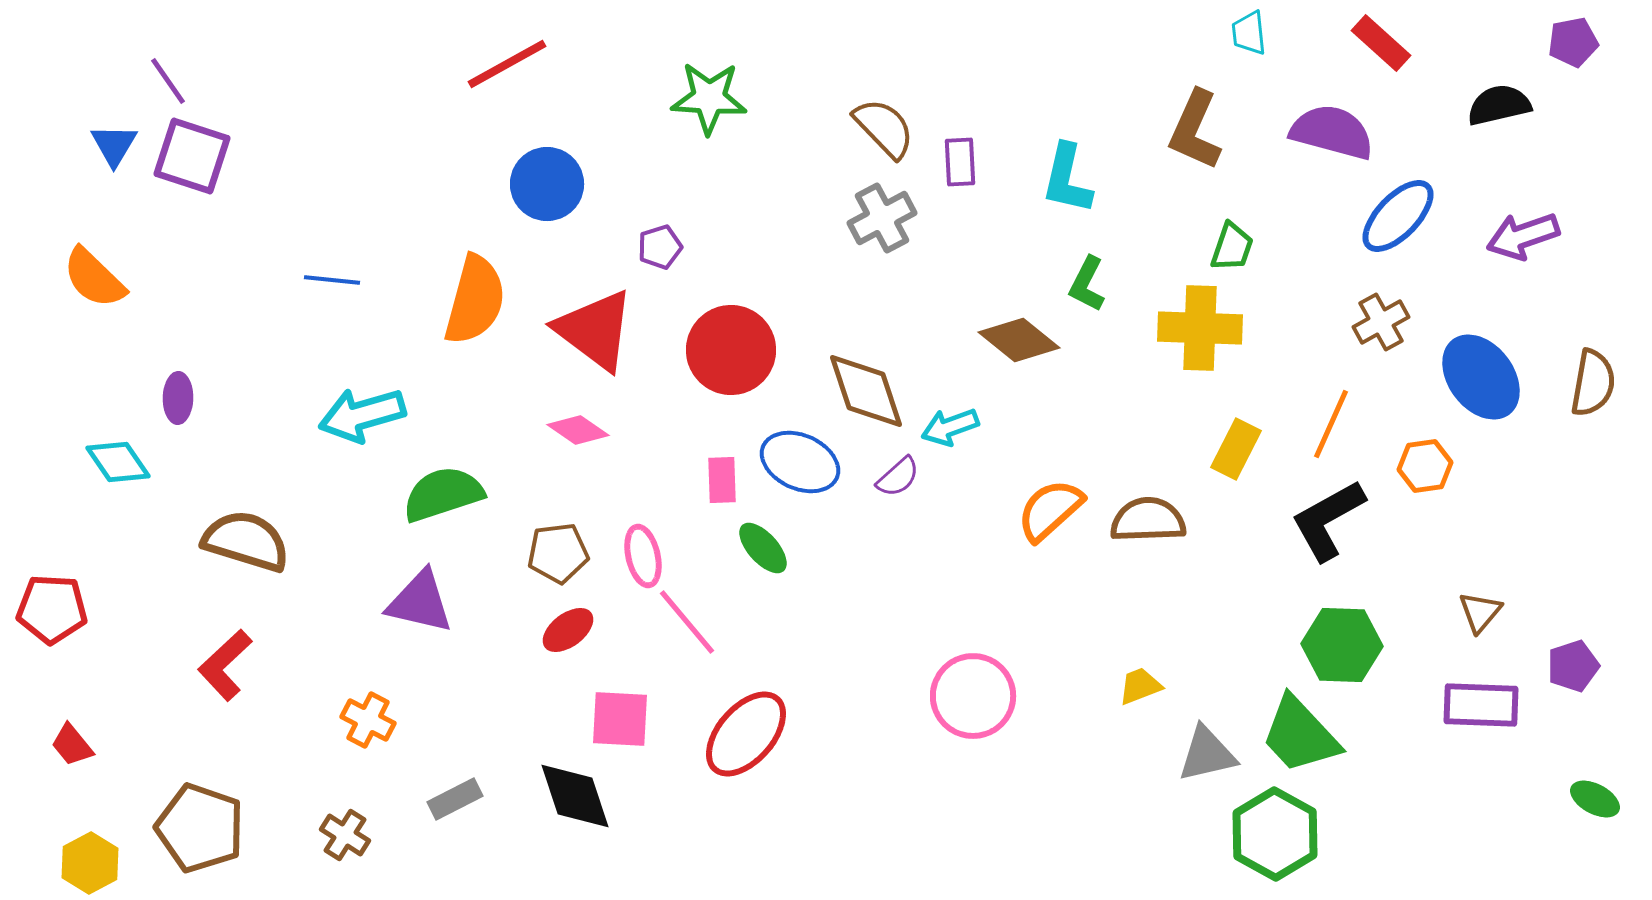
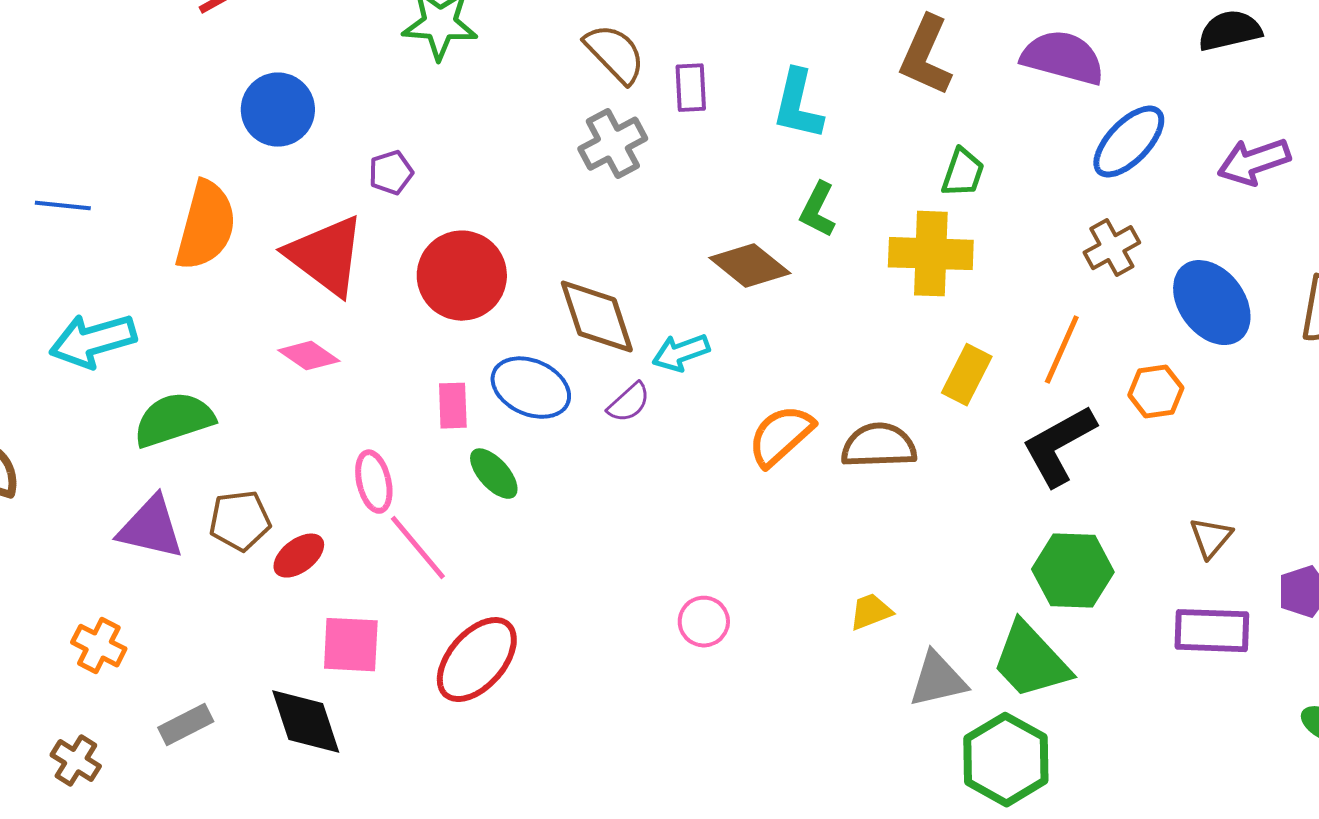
brown pentagon: (558, 553) -> (240, 521), moved
pink circle: (973, 696) -> (704, 622), size x0.6

